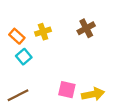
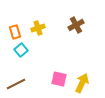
orange rectangle: (17, 36) -> (15, 32), turned 32
yellow arrow: (93, 94) -> (82, 83), turned -54

